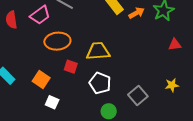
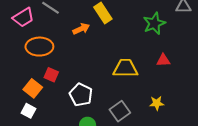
orange arrow: (137, 13) -> (81, 29), moved
yellow trapezoid: (98, 51) -> (125, 68), moved
orange square: (41, 79) -> (33, 88), moved

